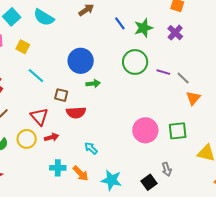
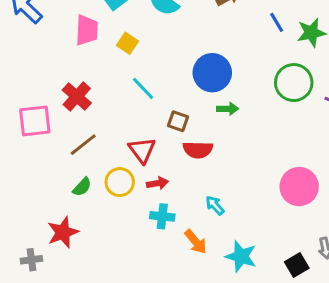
cyan cross: (58, 168) -> (162, 216), moved

